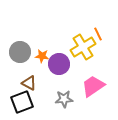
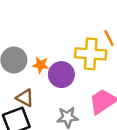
yellow cross: (83, 47) -> (91, 54), turned 35

